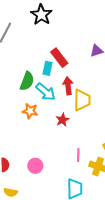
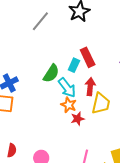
orange star: (30, 111) -> (69, 105), moved

